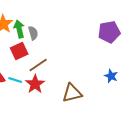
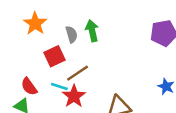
green arrow: (19, 29) -> (92, 31), moved
cyan line: (15, 80) -> (59, 86), moved

